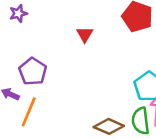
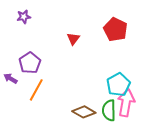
orange line: (29, 112) -> (36, 90), moved

